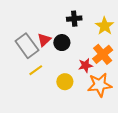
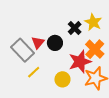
black cross: (74, 19) -> (75, 28), moved, turned -32
red star: (85, 65) -> (80, 62), size x1.6

